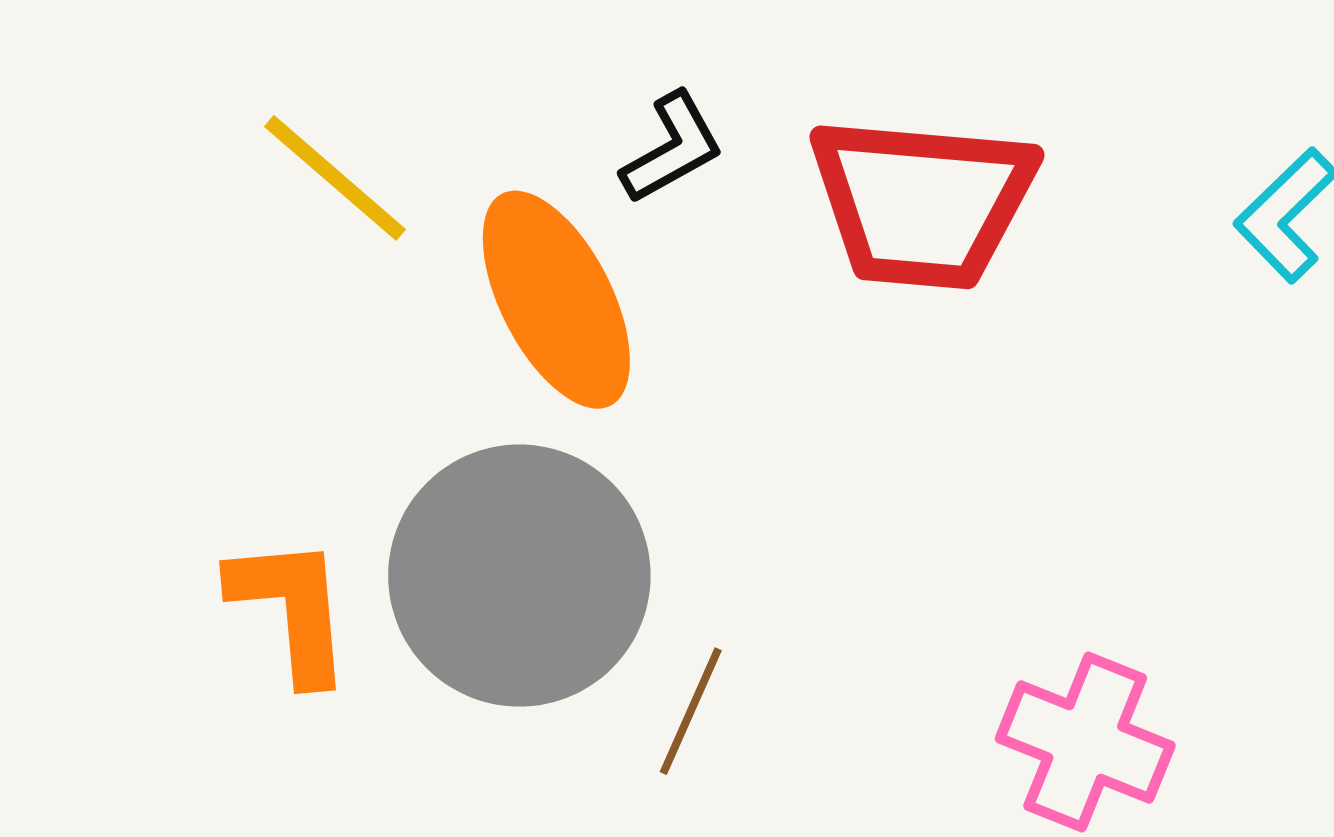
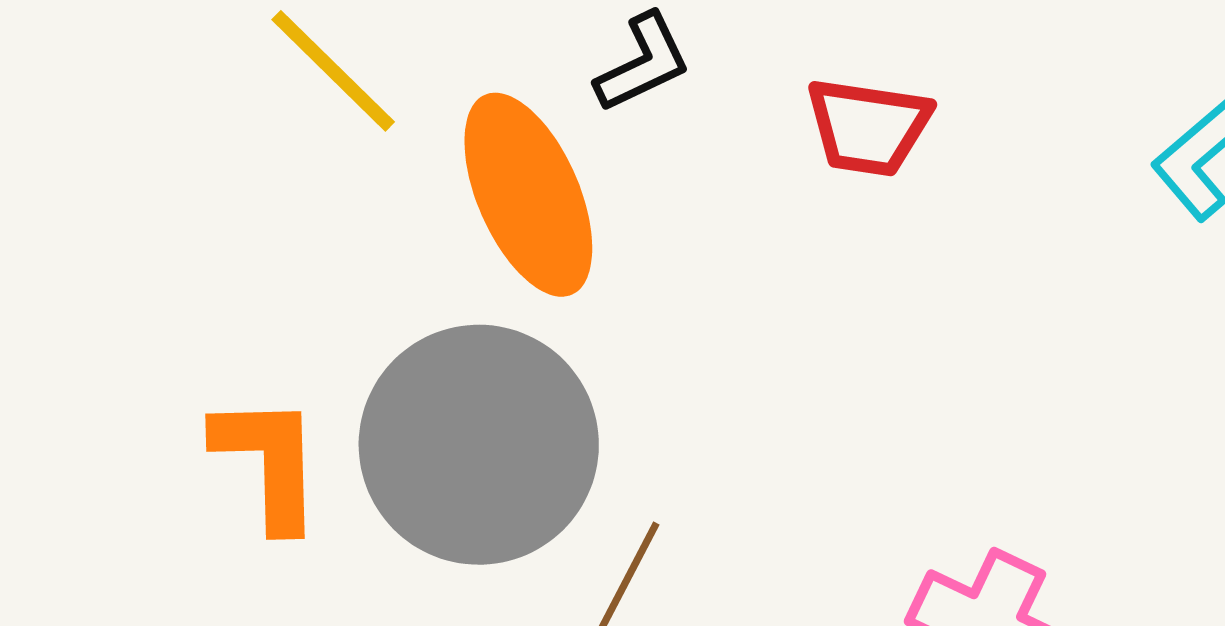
red trapezoid: (922, 202) -> (868, 127), size x0.6

